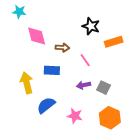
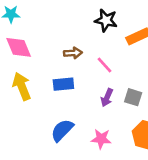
pink diamond: (37, 36) -> (19, 47), moved
yellow arrow: (27, 83) -> (22, 86), moved
purple arrow: (84, 85) -> (107, 98), turned -48

